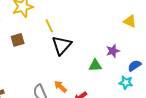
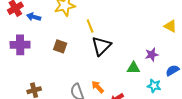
brown square: (18, 40) -> (60, 46), moved, turned 32
cyan star: (126, 83) -> (154, 86), moved

